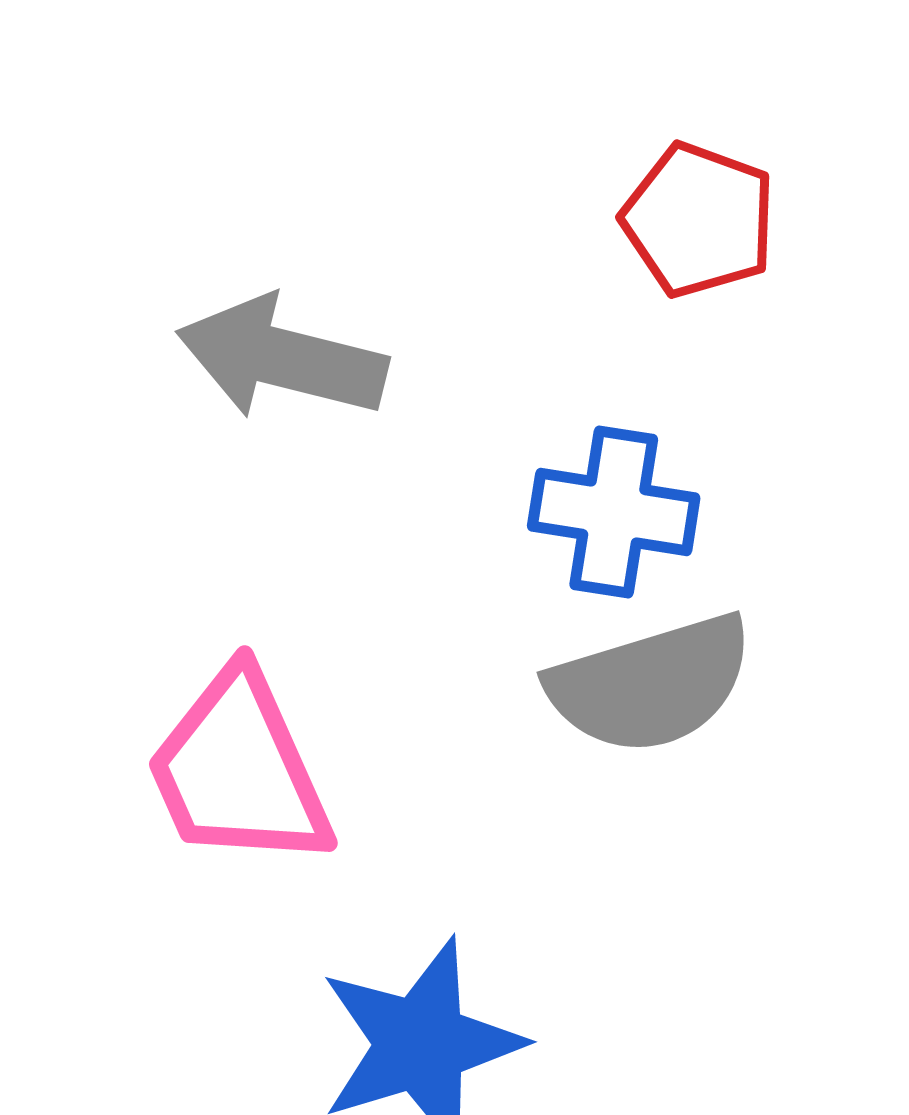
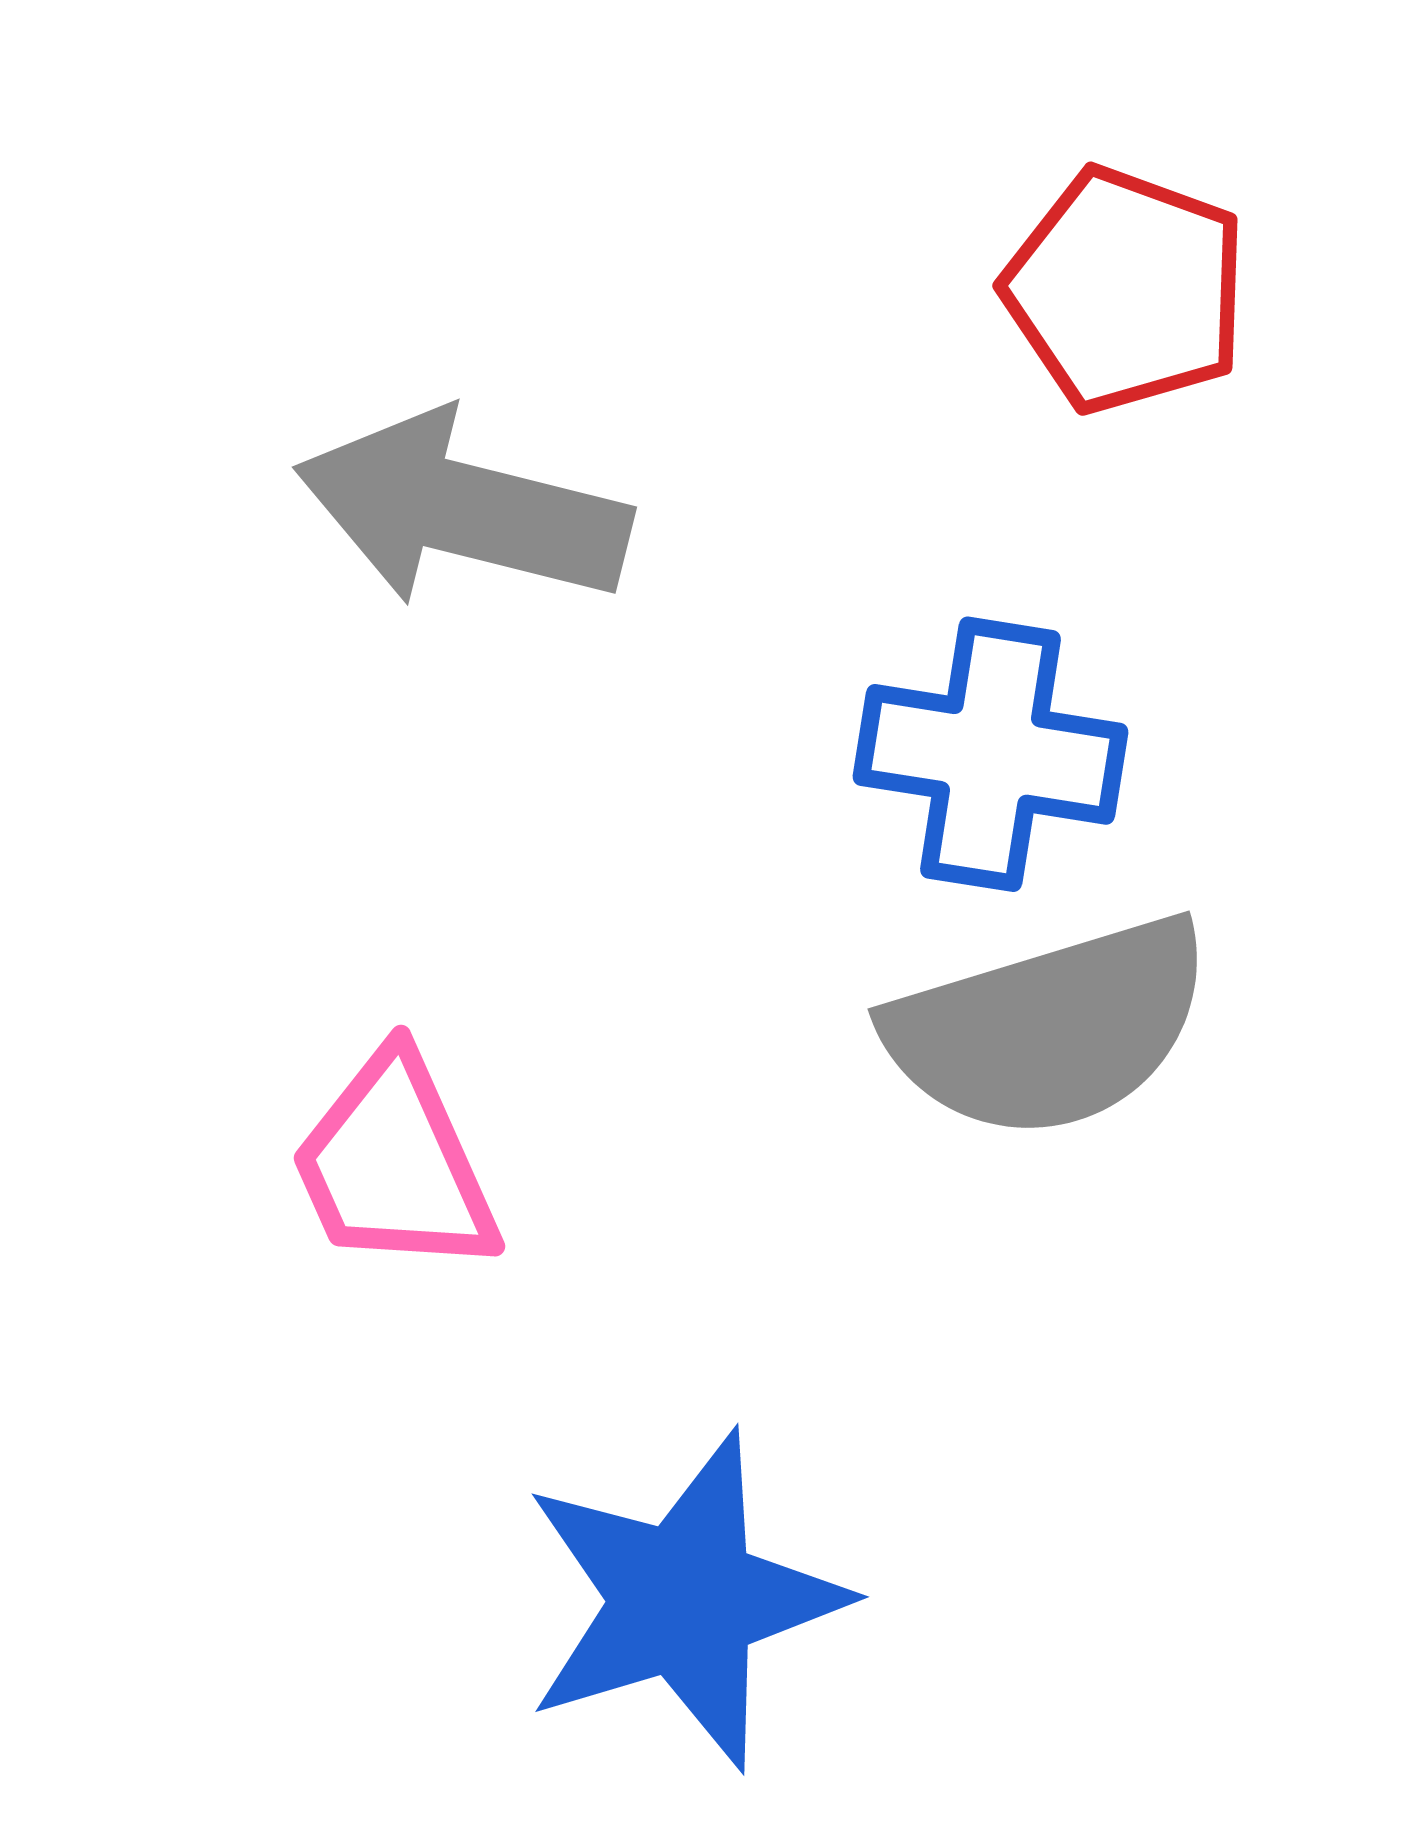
pink trapezoid: (239, 770) -> (394, 1165), size x0.7

